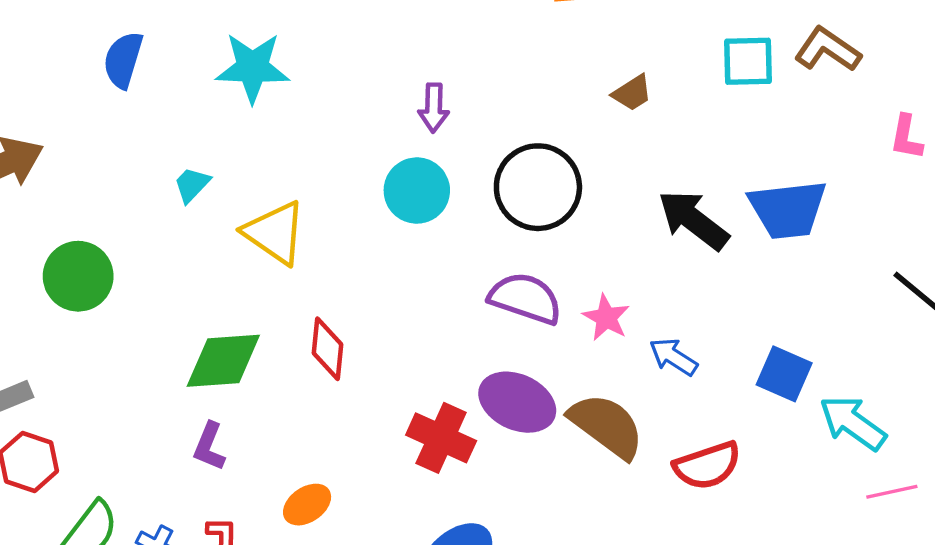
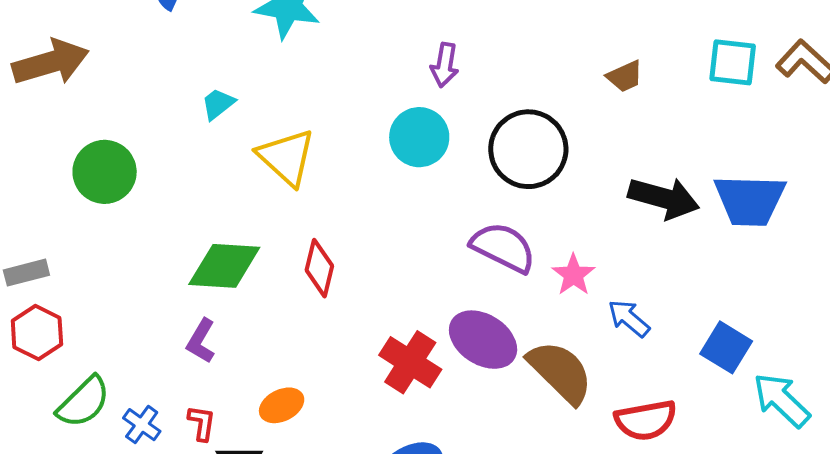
black arrow: (693, 220) -> (664, 198), turned 150

